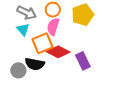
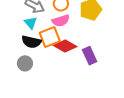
pink semicircle: (53, 27) -> (61, 21), turned -126
black semicircle: (35, 64) -> (31, 42), moved

